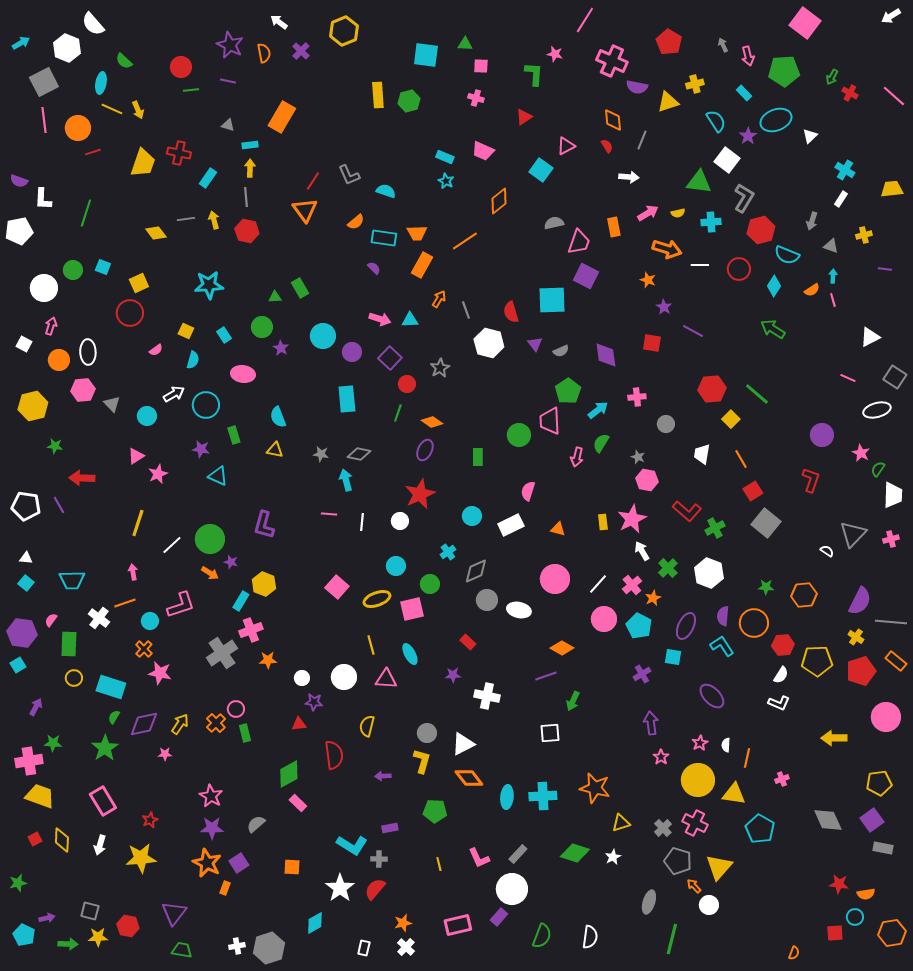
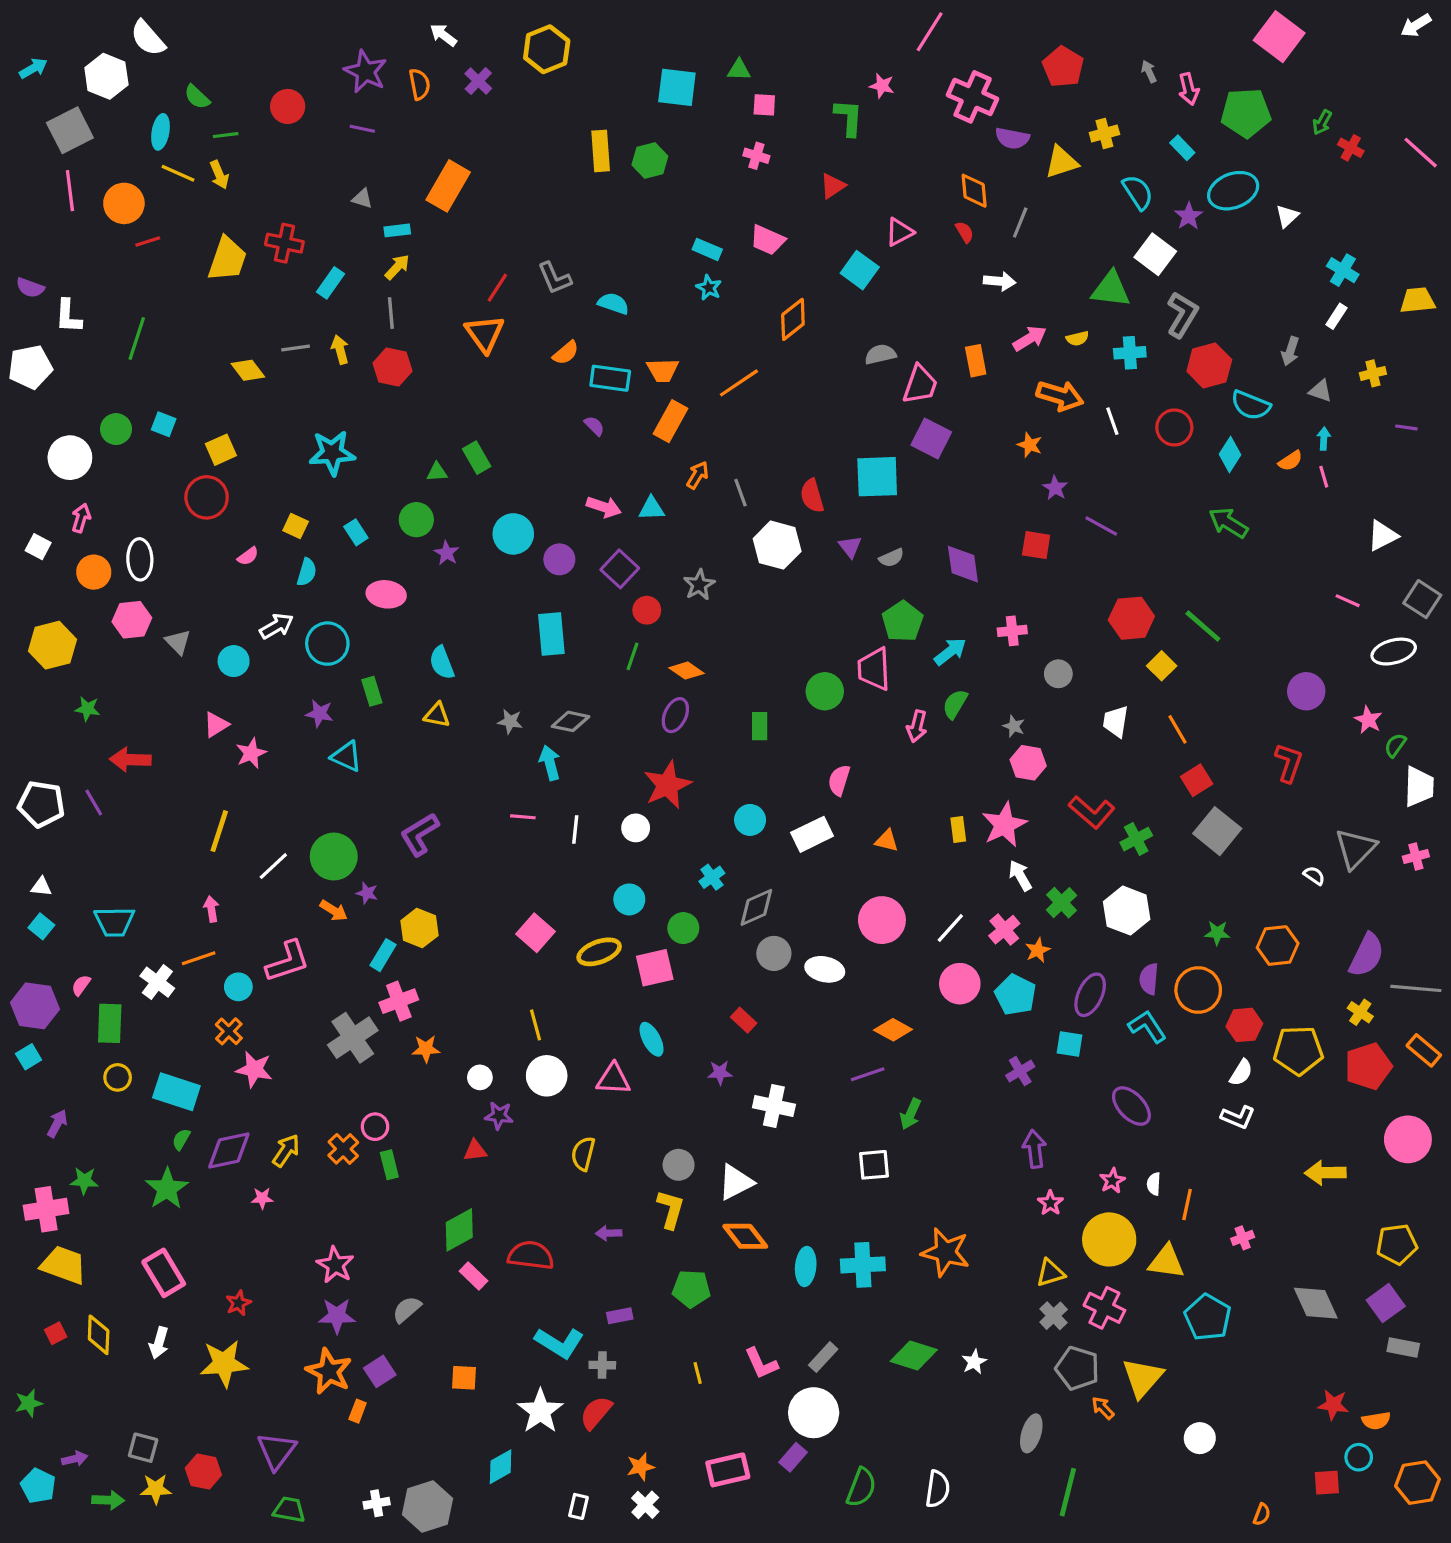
green line: (191, 90) -> (226, 135), moved
yellow arrow: (250, 168) -> (397, 267), turned 42
white line: (700, 265) -> (1112, 421), turned 72
purple L-shape: (264, 525) -> (420, 834), turned 44
yellow line: (371, 645) -> (536, 1025), moved
red semicircle: (334, 755) -> (531, 1255), moved, turned -76
yellow triangle: (621, 823) -> (1050, 1273), moved
white circle: (709, 905) -> (1200, 1438), moved

